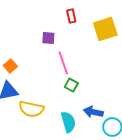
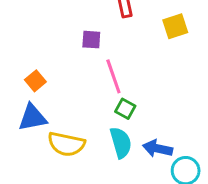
yellow square: (105, 29) -> (175, 26), size x0.7
cyan semicircle: (68, 122) -> (121, 143), moved

